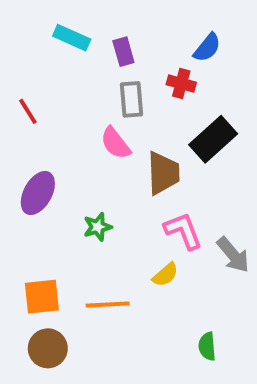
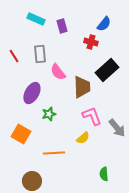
gray rectangle: (131, 99) -> (40, 54), moved
purple ellipse: (38, 193) -> (32, 93), moved
orange square: (42, 297) -> (21, 134), moved, turned 36
brown circle: (48, 348) -> (32, 181), moved

